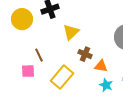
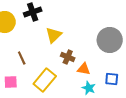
pink square: (28, 71) -> (11, 82), moved

